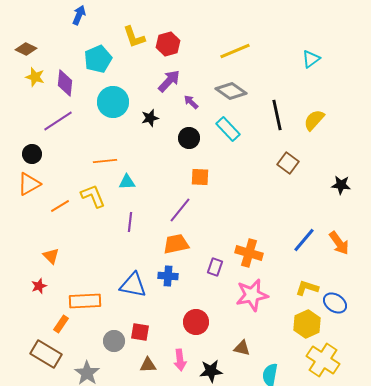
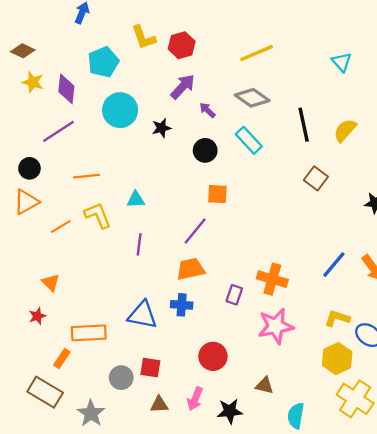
cyan triangle: (311, 59) -> (342, 62), turned -36
orange line: (105, 161) -> (87, 176), moved
pink arrow: (180, 360) -> (195, 399), turned 30

